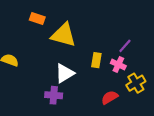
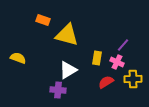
yellow cross: (136, 83) -> (133, 79), turned 30
red semicircle: (110, 97) -> (106, 82), moved

